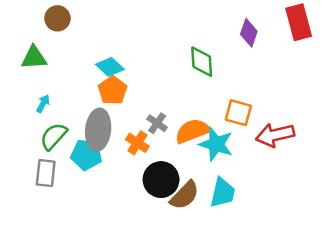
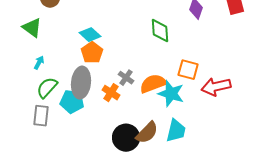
green triangle: (34, 58) -> (32, 28), turned 40
black circle: (161, 180) -> (126, 138), moved

